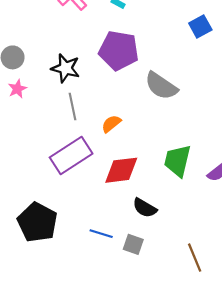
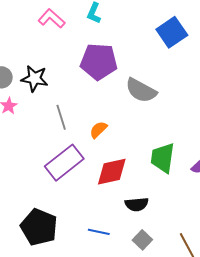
blue square: (200, 27) -> (172, 32), size x1.4
black star: (66, 68) -> (35, 78), moved
black semicircle: (145, 208) -> (137, 204), turned -30
gray square: (133, 244) -> (142, 240), moved, turned 30

